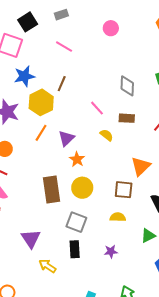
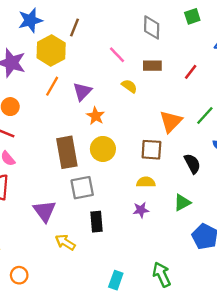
gray square: (76, 222) -> (82, 188), moved, turned -30
purple star: (111, 251) -> (141, 210), moved

